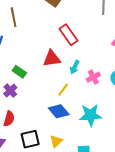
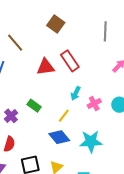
brown line: (14, 17) -> (15, 43), turned -30
red triangle: (52, 59) -> (46, 67), moved
green rectangle: (19, 72) -> (34, 106), moved

